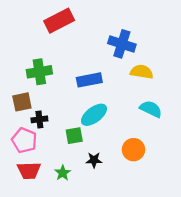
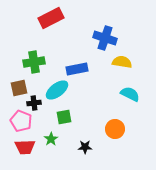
cyan ellipse: (94, 115) -> (57, 90), moved
black star: (94, 160) -> (85, 147), moved
green star: (63, 173) -> (51, 139), moved

